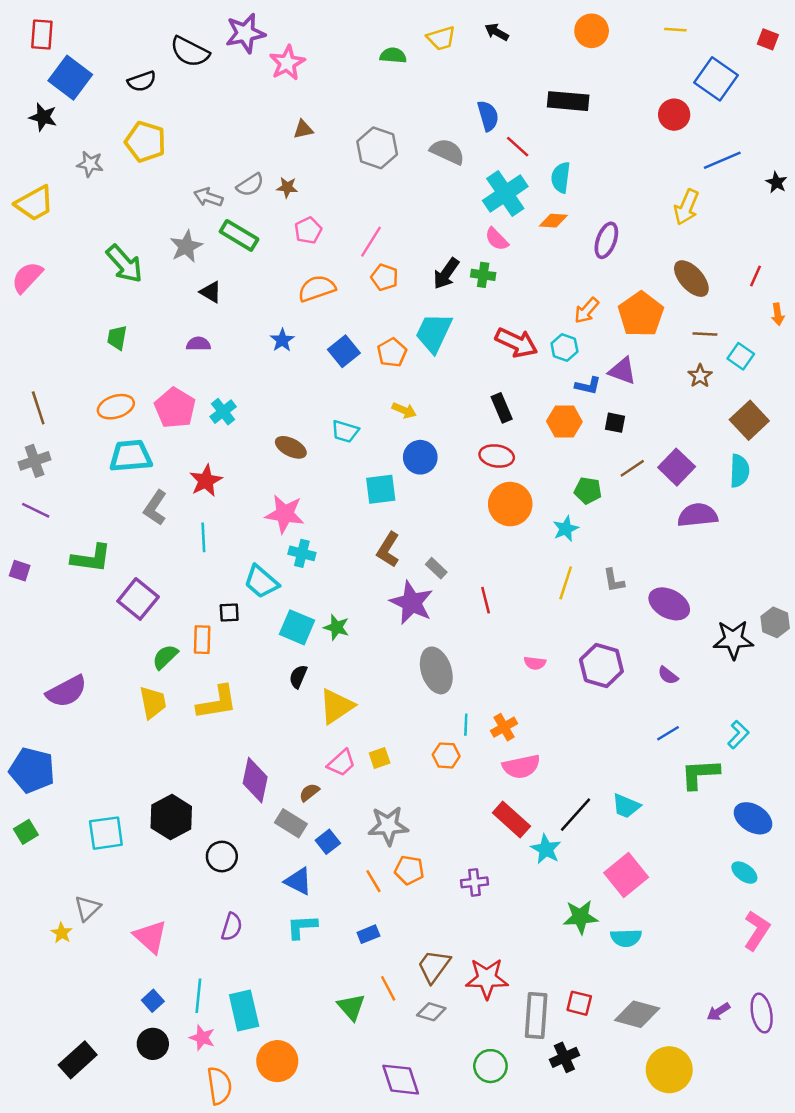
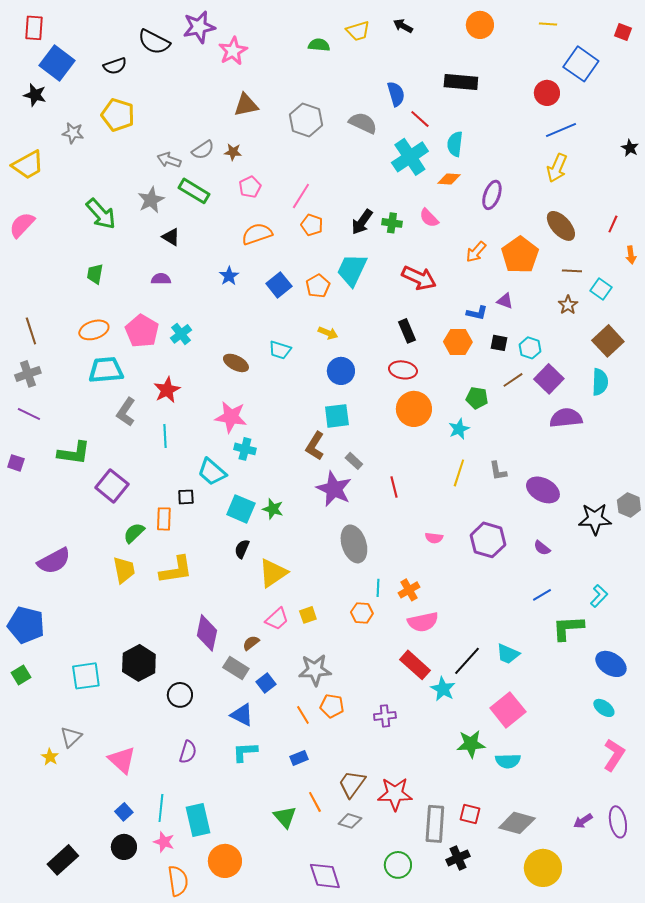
brown triangle: (303, 129) -> (246, 105), size x1.5
blue line: (722, 160) -> (561, 130), moved
pink semicircle: (497, 239) -> (429, 218), moved
cyan hexagon: (564, 348) -> (530, 348), moved
purple triangle: (622, 371) -> (505, 301), size x0.7
cyan square: (381, 489) -> (337, 416), moved

